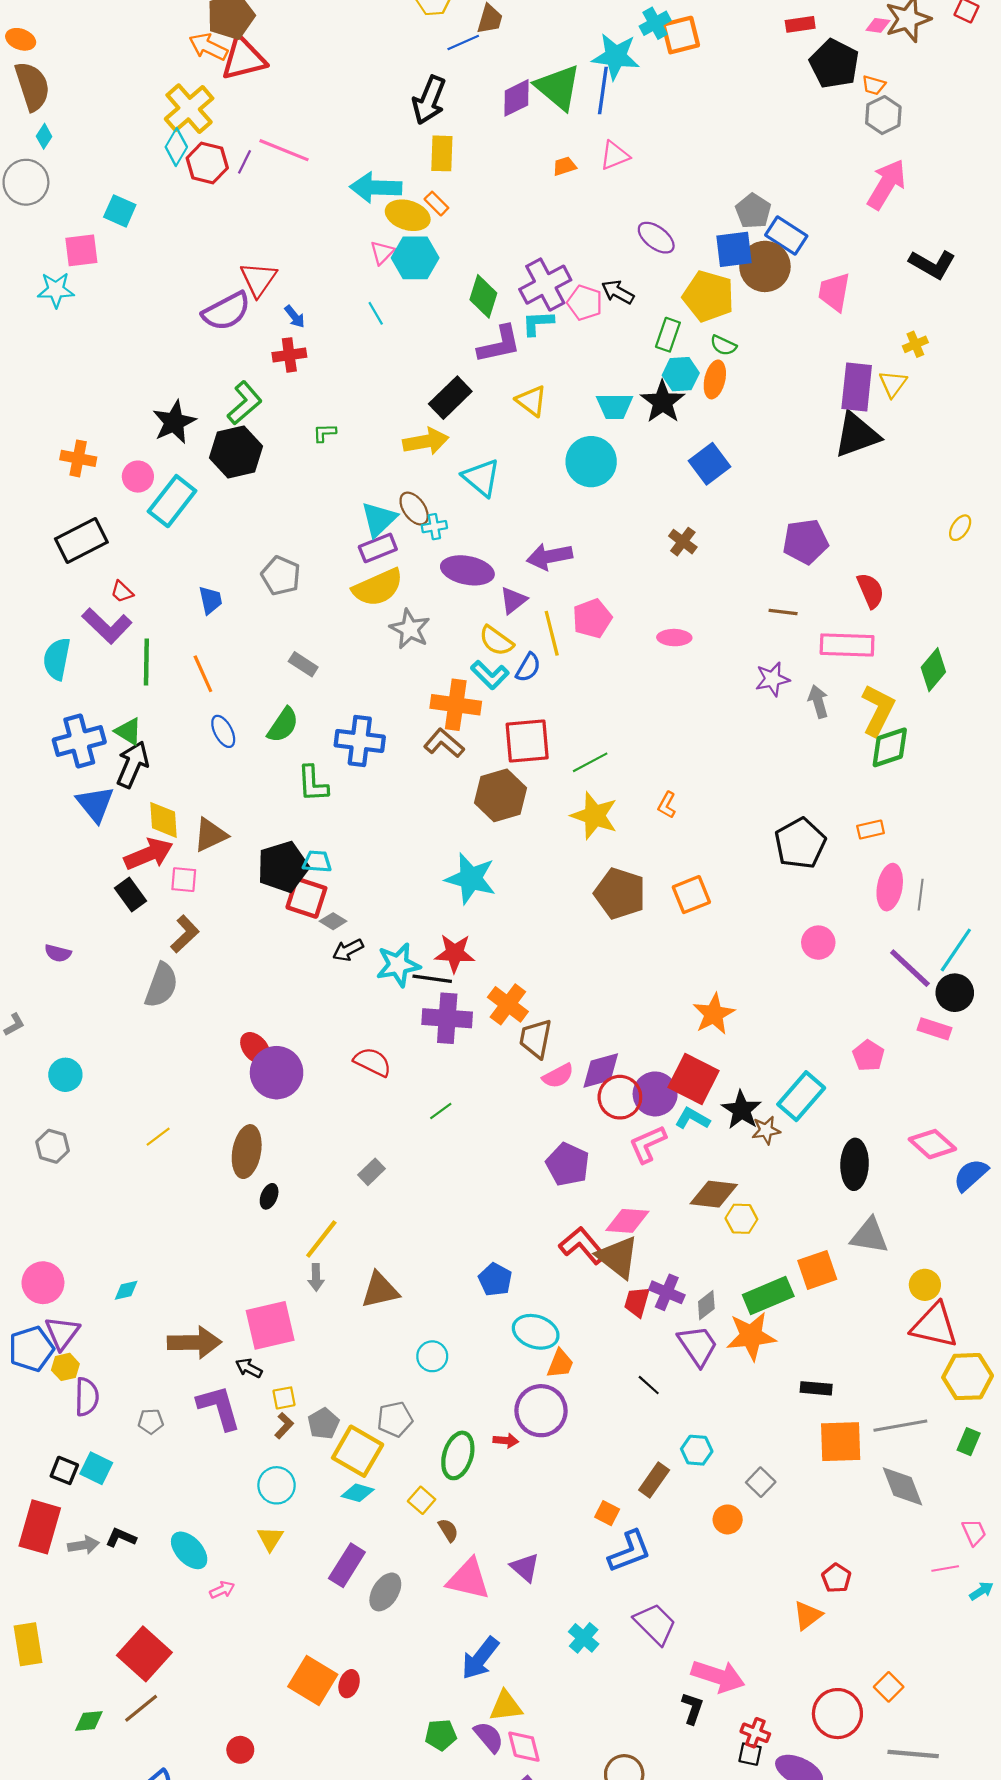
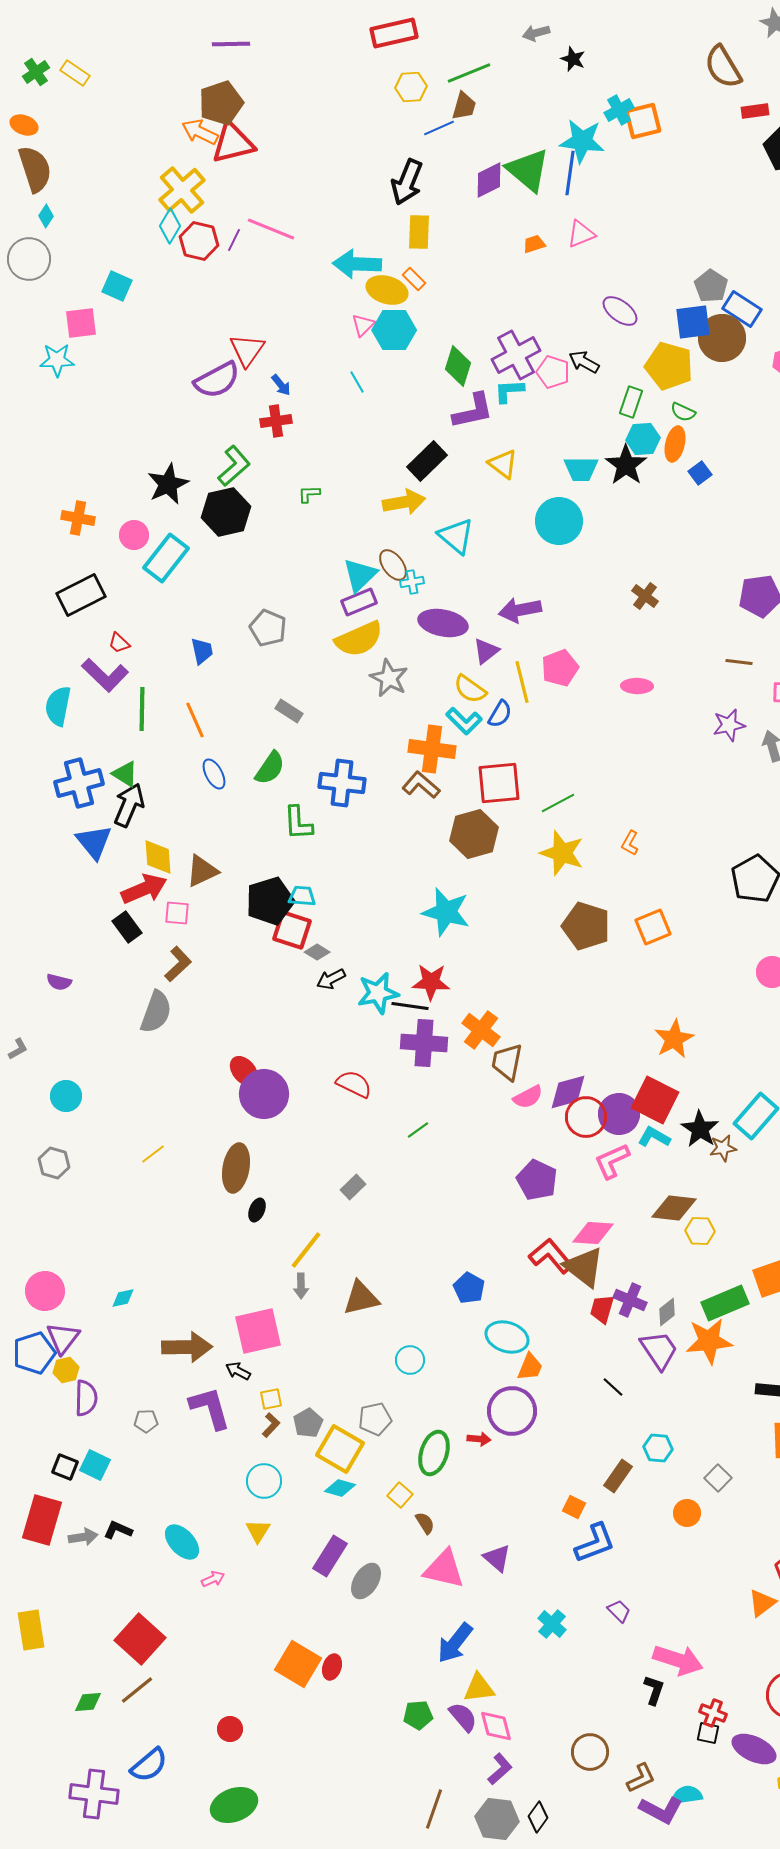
blue square: (709, 464) -> (700, 473), moved, size x0.6
purple trapezoid: (655, 1624) -> (619, 1611), size x0.6

